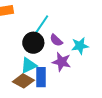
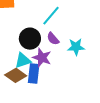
cyan line: (41, 25) -> (51, 16), moved
purple star: (62, 62) -> (42, 58), moved

